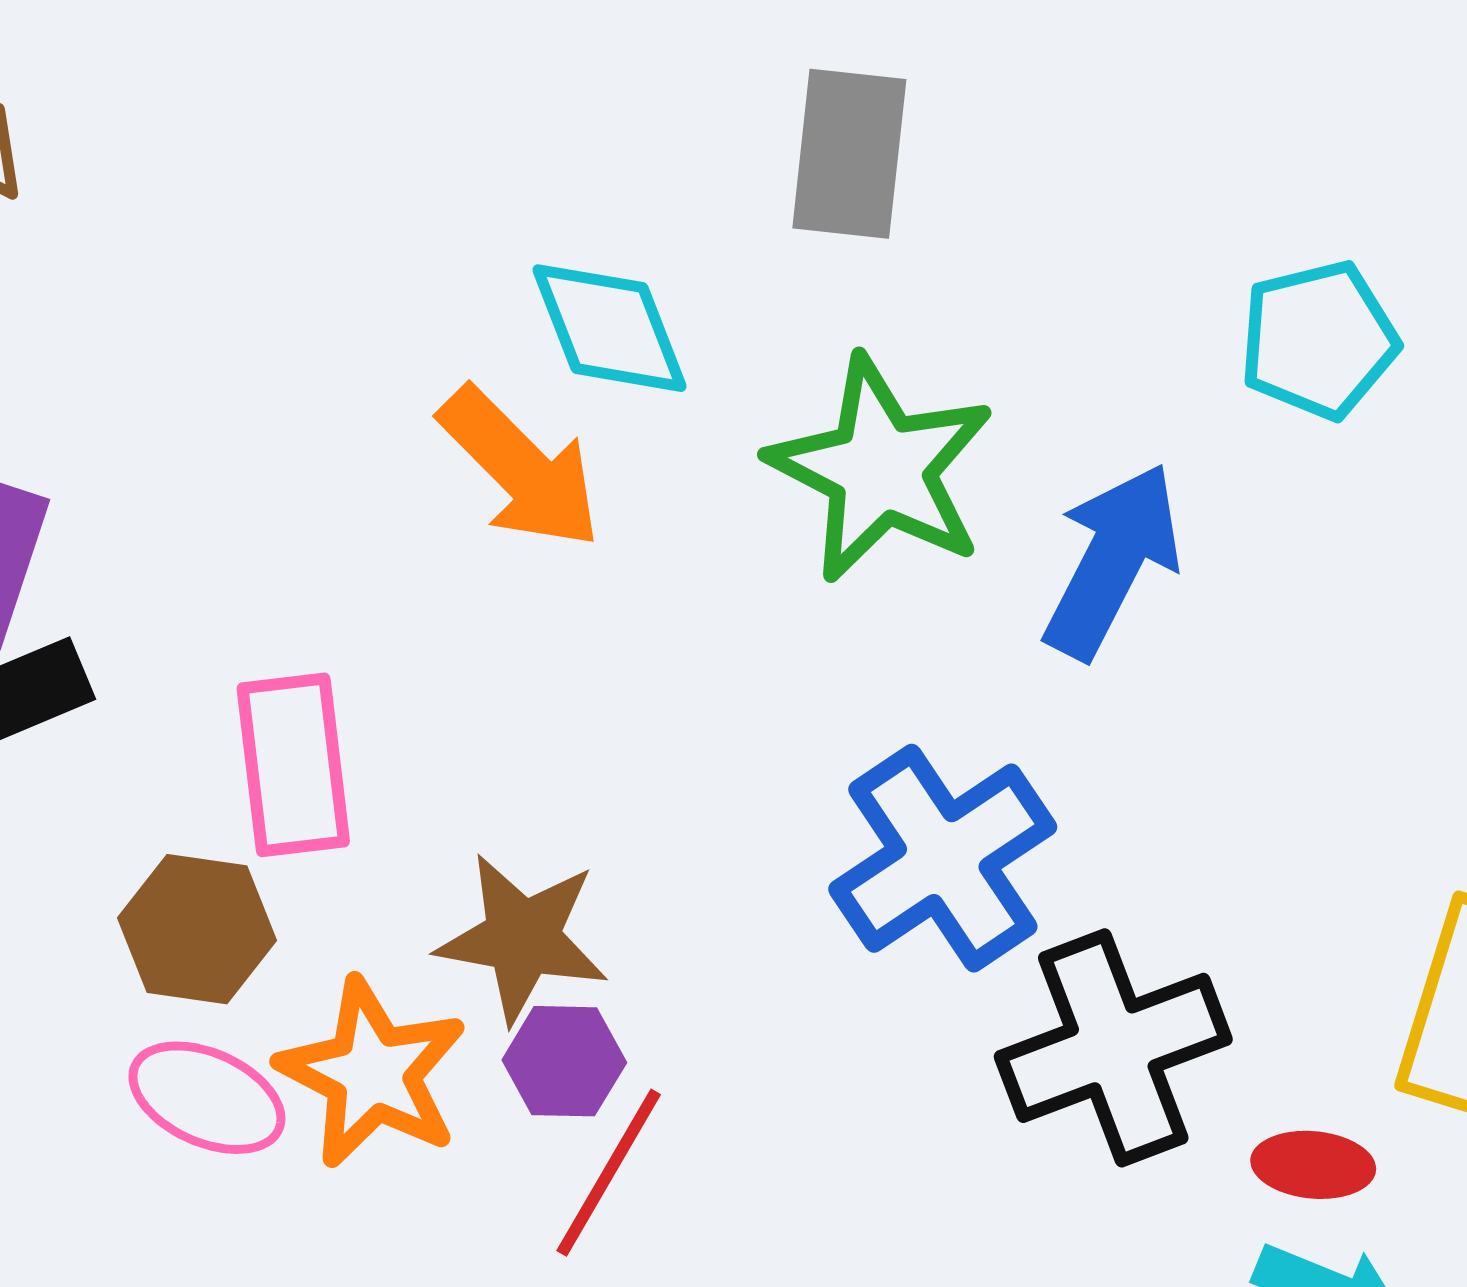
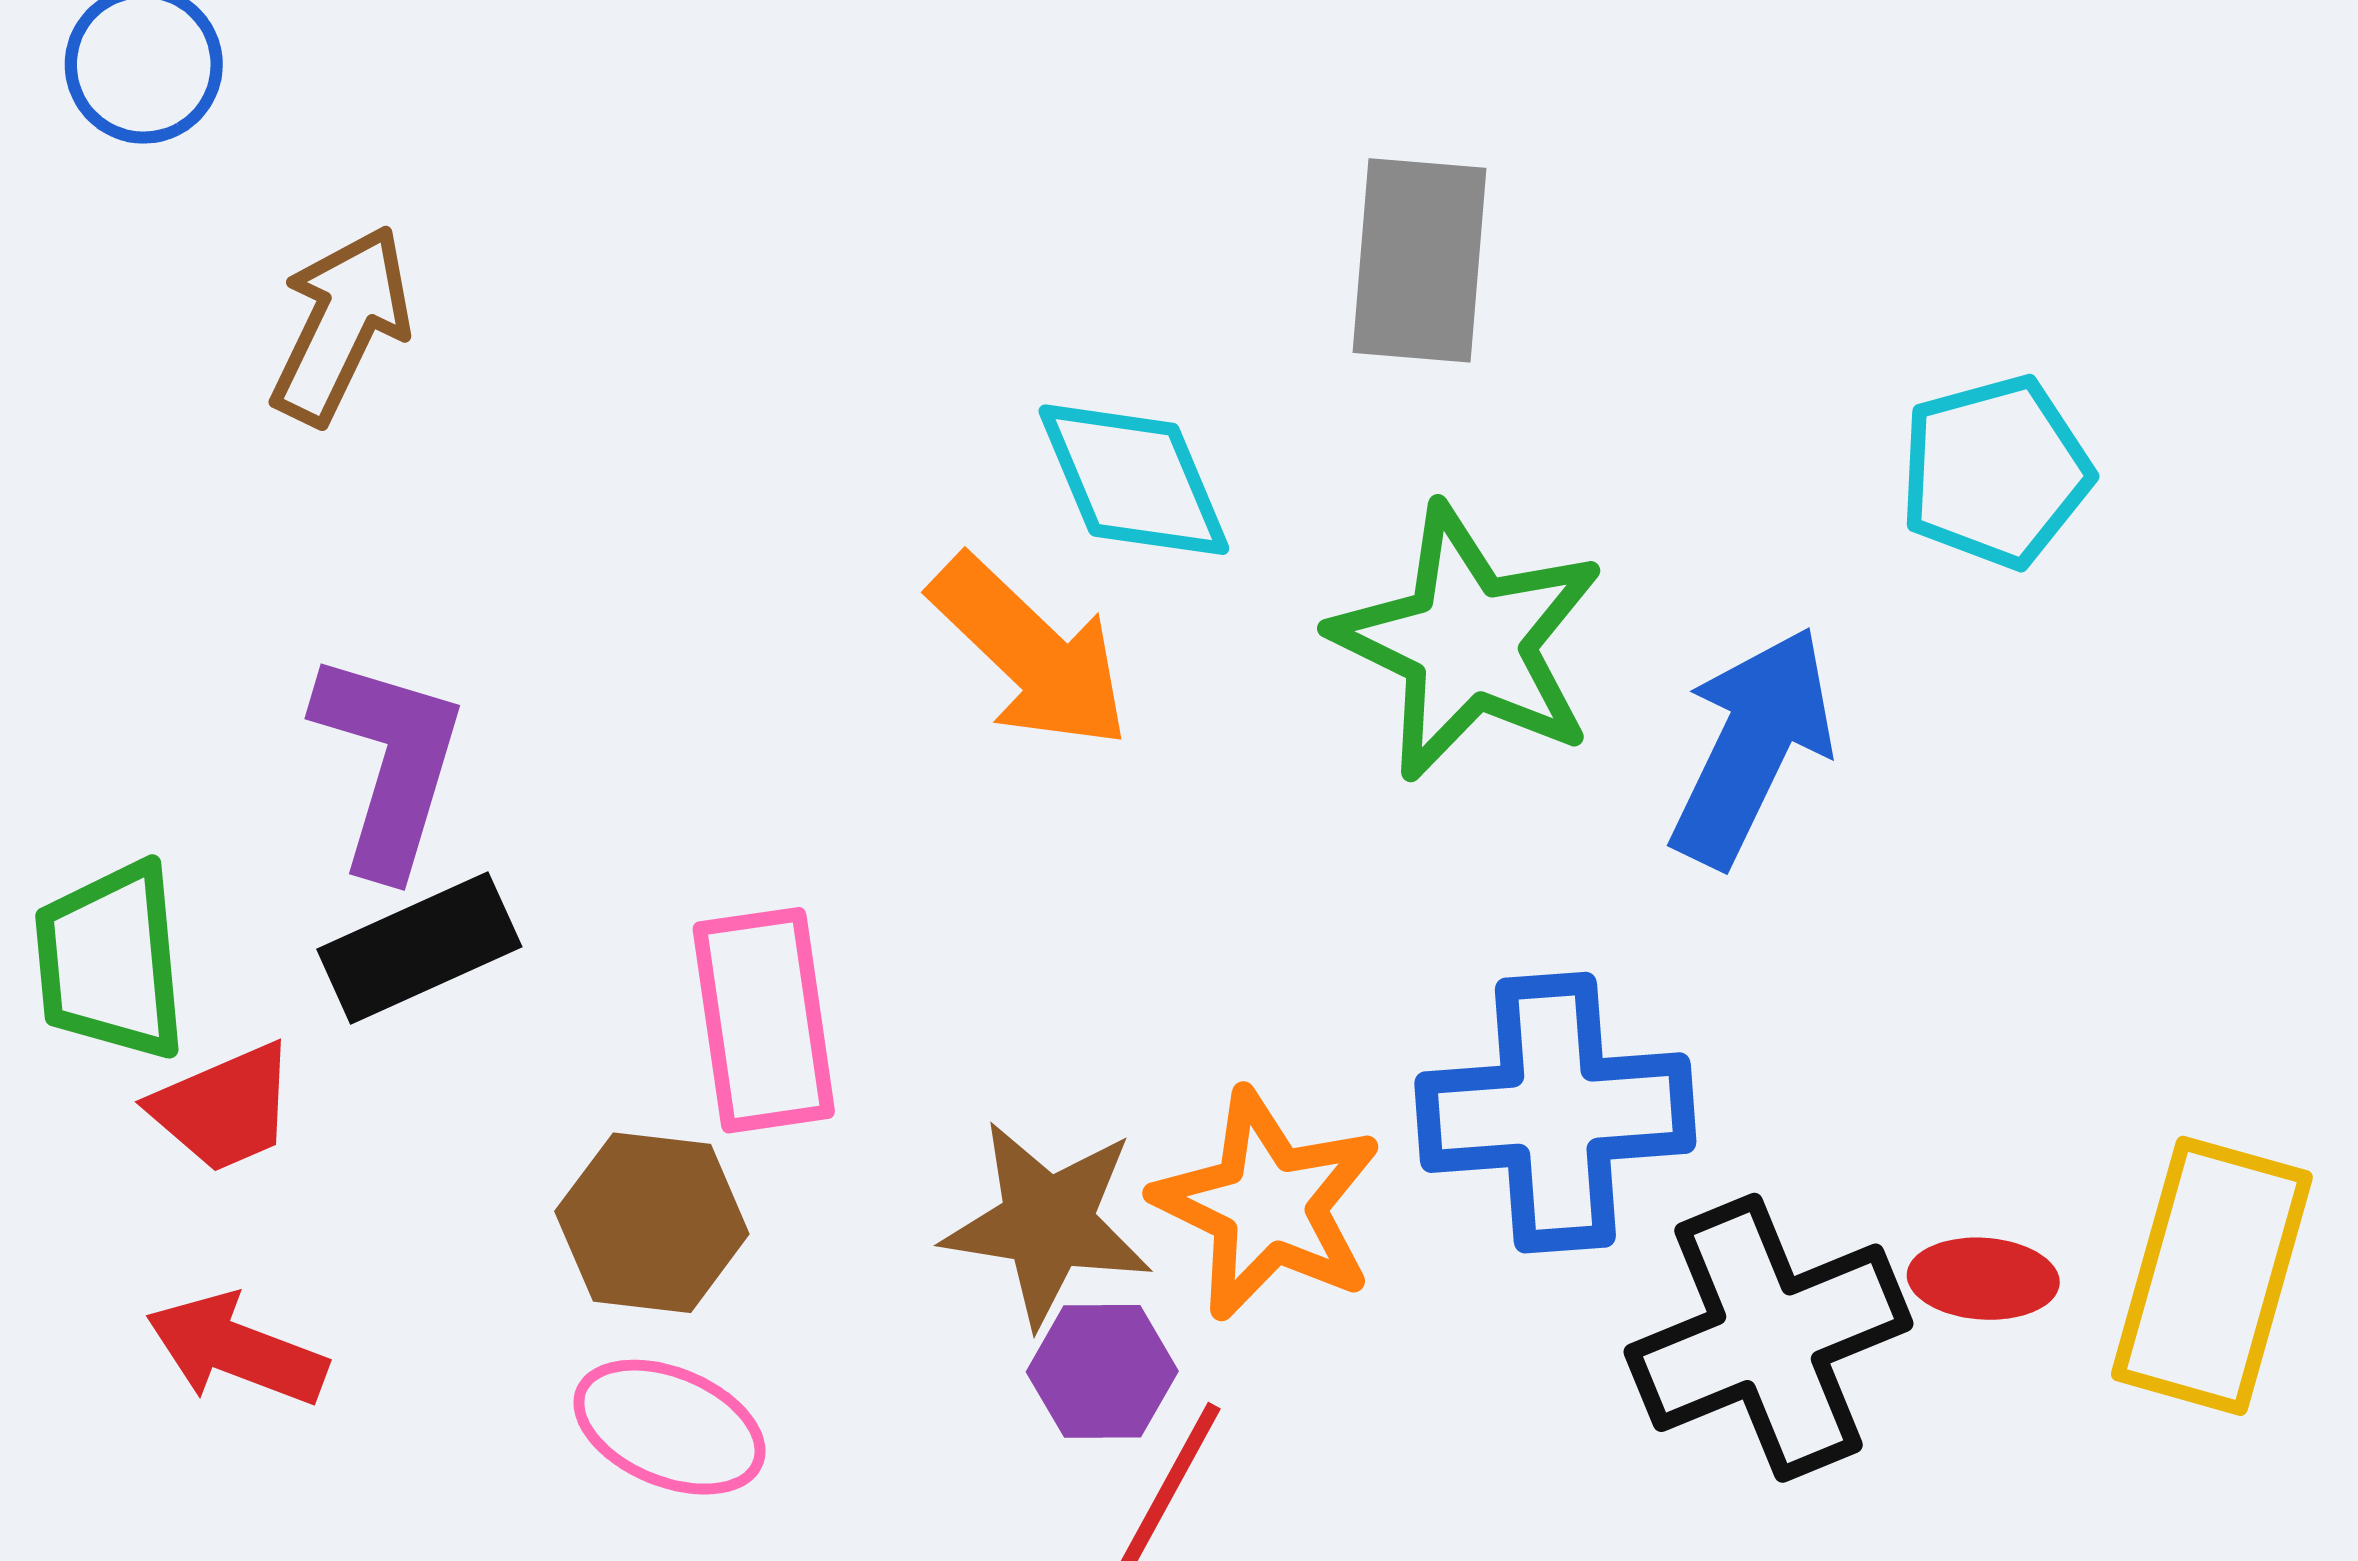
blue cross: (943, 858) -> (1555, 1113), turned 31
orange star: (372, 1073) -> (1268, 1205), moved
red ellipse: (1313, 1165) -> (1983, 1279), moved

